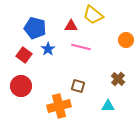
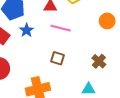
brown square: (78, 86) -> (58, 58), moved

